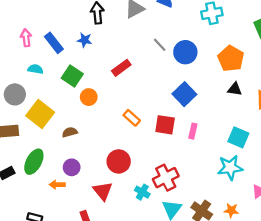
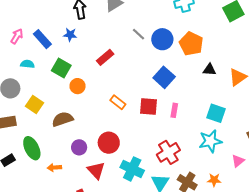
pink arrow: (26, 38) -> (17, 36), turned 42
orange pentagon: (231, 59) -> (191, 44), moved
yellow square: (40, 114) -> (34, 105), size x0.7
brown semicircle: (70, 132) -> (62, 119), size x1.5
green ellipse: (34, 162) -> (32, 148), turned -50
purple circle: (72, 167) -> (79, 147), moved
red cross: (166, 178) -> (168, 152), moved
cyan cross: (142, 192) -> (132, 169), size x1.6

